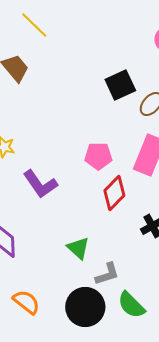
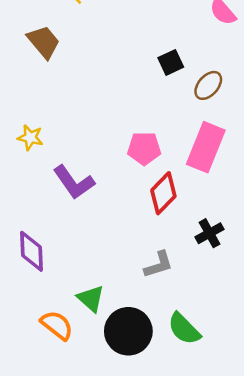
black square: (120, 85) -> (171, 62), size x0.7
green triangle: (78, 248) -> (91, 299), moved
gray L-shape: (107, 274) -> (159, 265), moved

